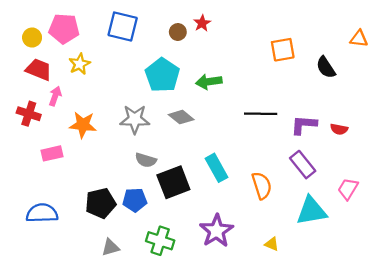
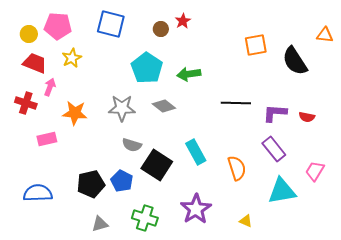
black semicircle: (326, 67) -> (295, 61), size x1.4
black square: (173, 182) -> (157, 165), turned -36
blue pentagon: (135, 200) -> (122, 181), turned 30

